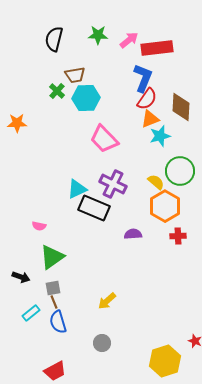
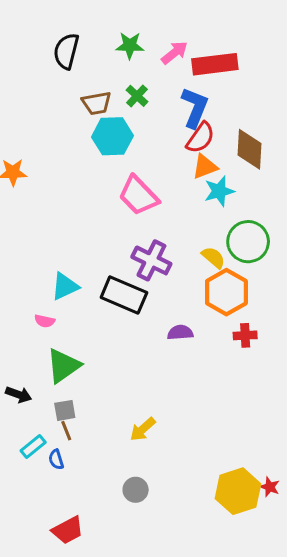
green cross: (57, 91) -> (137, 96), moved
cyan triangle: (77, 189) -> (65, 286), moved
blue semicircle: (58, 322) -> (56, 459), moved, size x0.6
yellow hexagon: (165, 361) -> (238, 491), moved

